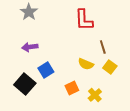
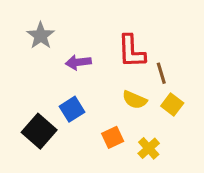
gray star: (29, 12) -> (41, 36), moved
red L-shape: (84, 20) -> (131, 51), moved
purple arrow: (30, 47) -> (78, 62), moved

